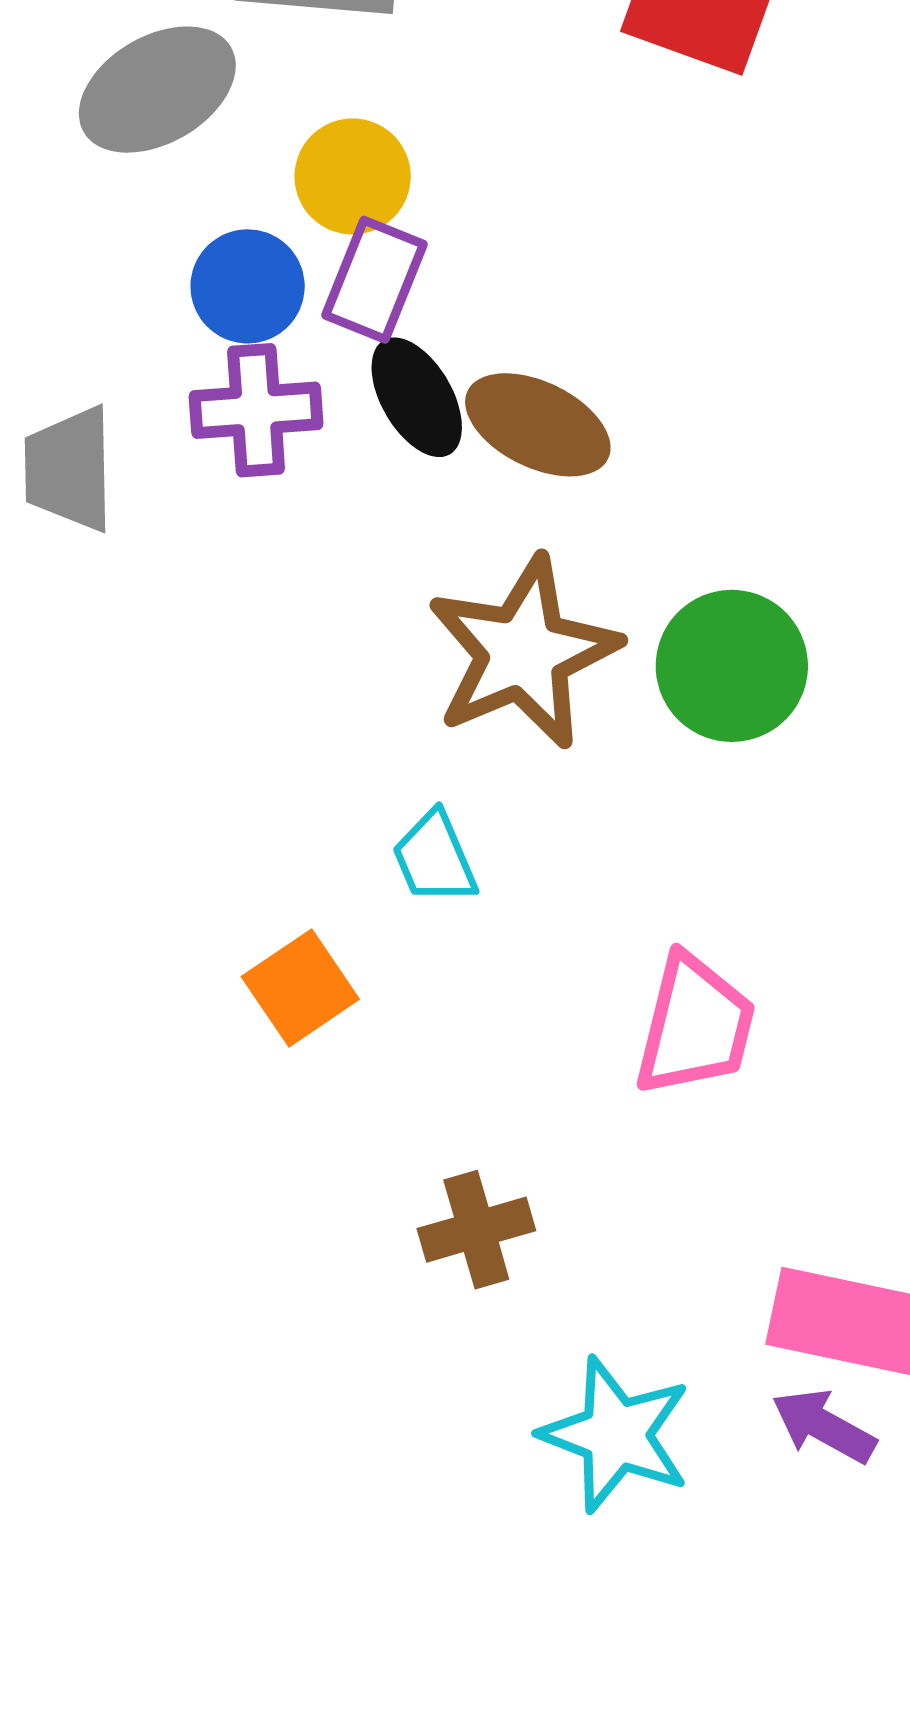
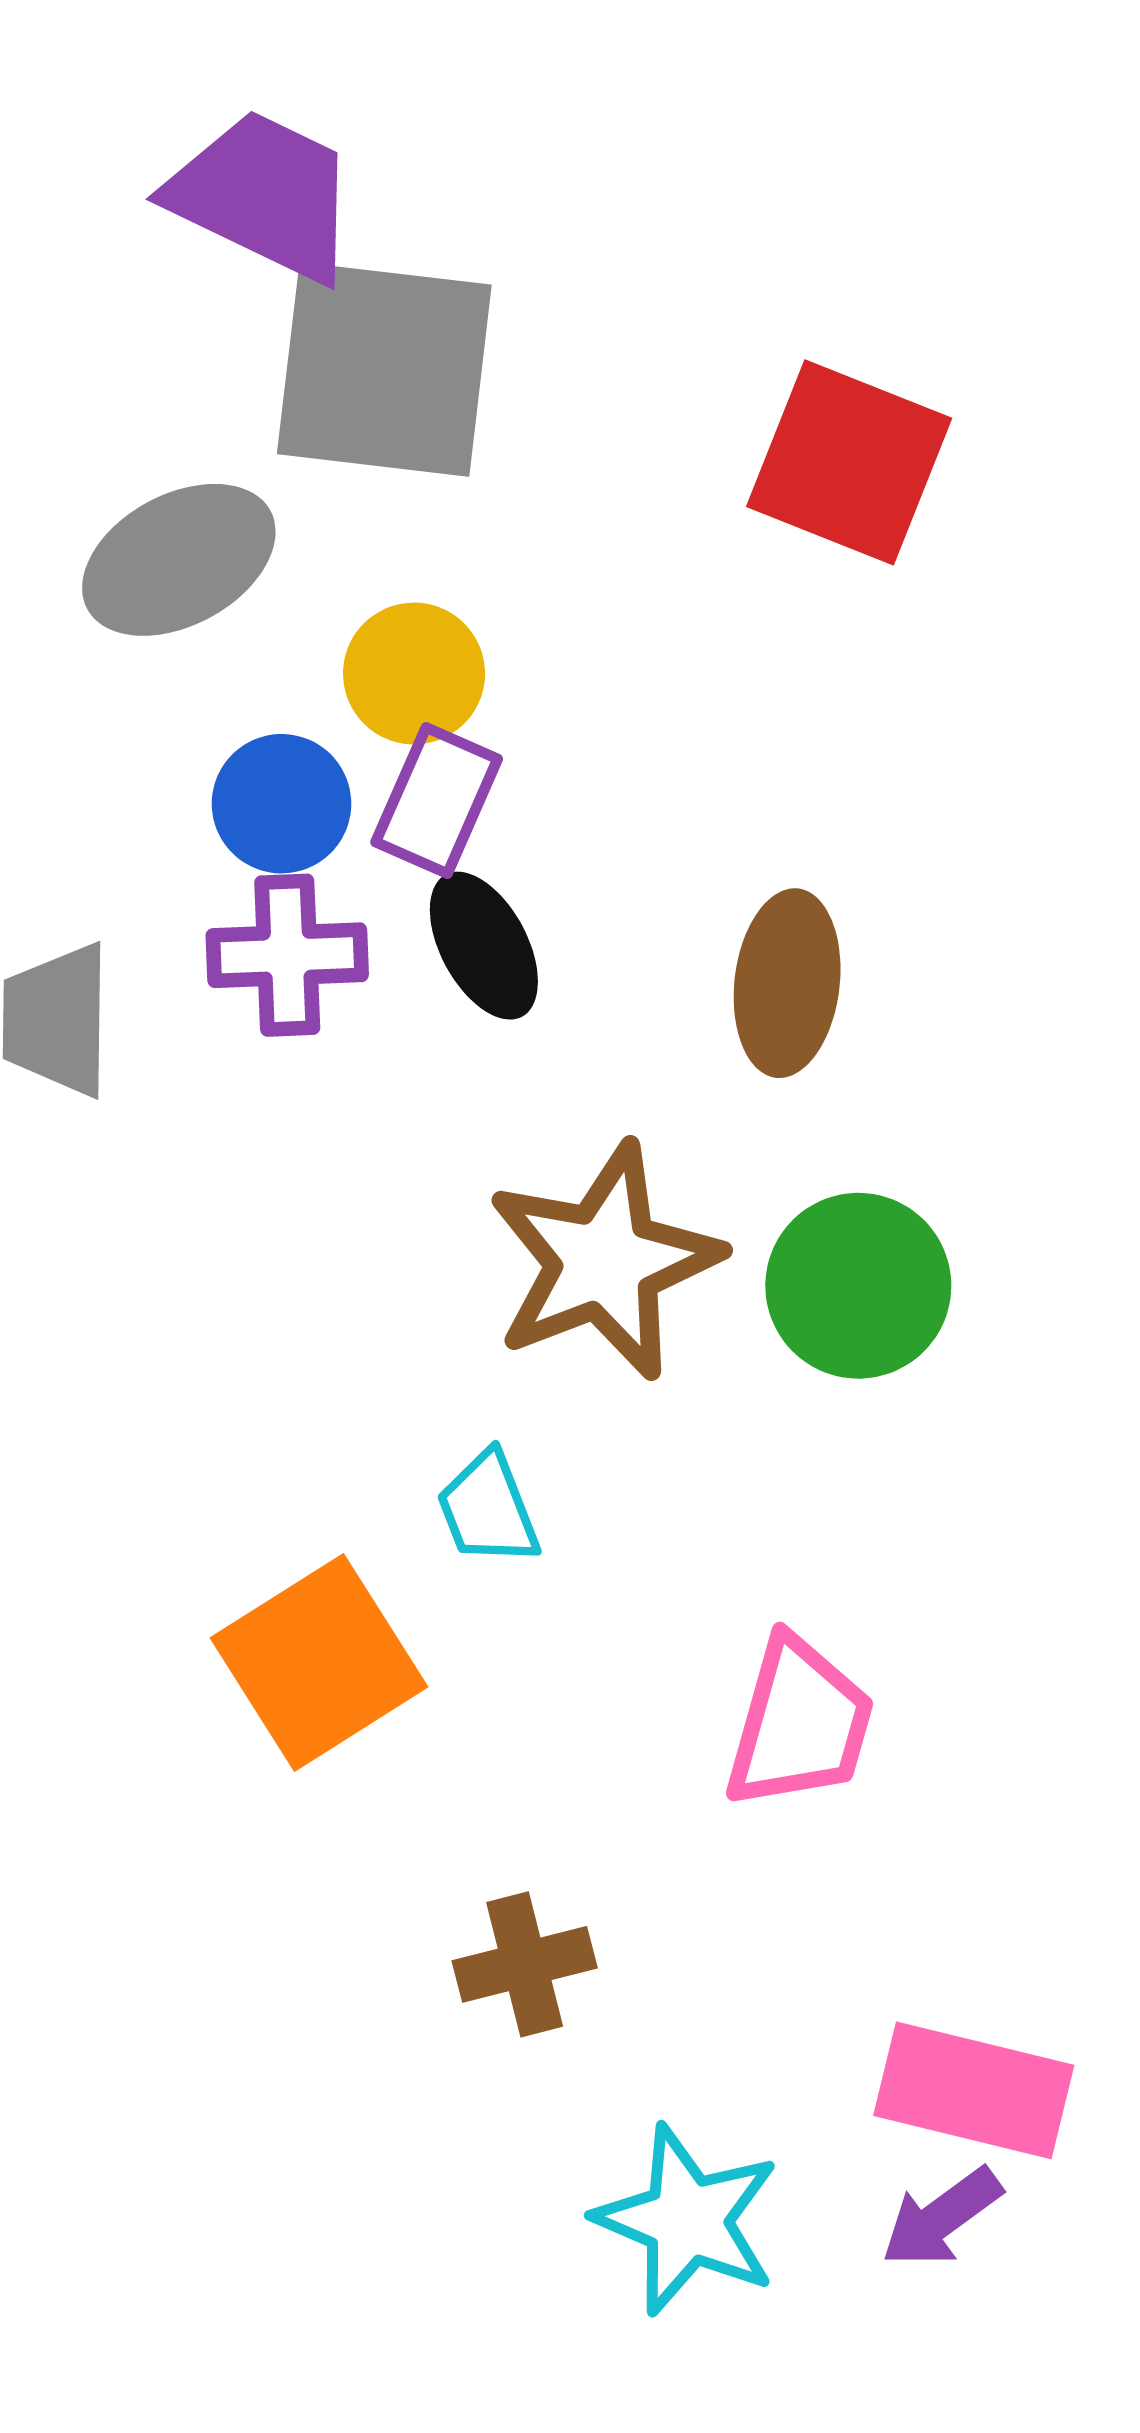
brown ellipse: (538, 425) -> (787, 983), moved, turned 69
orange square: (300, 988) -> (319, 1662), size x1.5
purple arrow: (824, 1426) -> (941, 2218), turned -67

